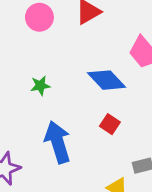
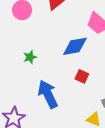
blue diamond: (107, 80) -> (75, 46), turned -48

